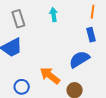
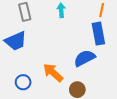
blue rectangle: (91, 35) -> (98, 34), size x1.5

